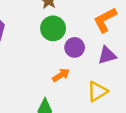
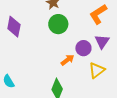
purple circle: (75, 47) -> (83, 48), moved
purple triangle: (107, 55) -> (102, 42), turned -35

